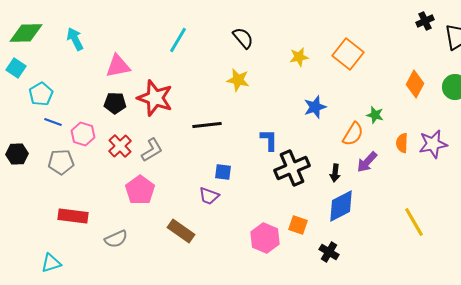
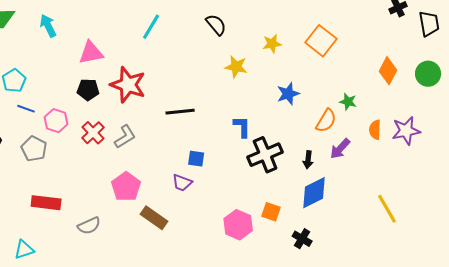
yellow star: (238, 80) -> (236, 67), moved
gray pentagon: (61, 162) -> (34, 149), turned 30
pink pentagon: (140, 190) -> (126, 187), moved

